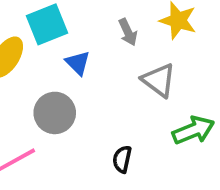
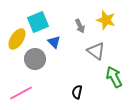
gray circle: (55, 113) -> (35, 59), moved
green arrow: (193, 130) -> (114, 77), turned -95

